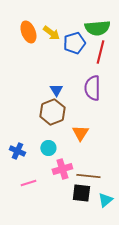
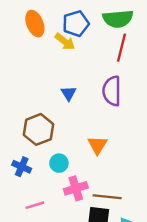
yellow arrow: (51, 33) -> (65, 42), moved
blue pentagon: (74, 43) -> (76, 24), moved
brown hexagon: (52, 112) -> (38, 129), moved

